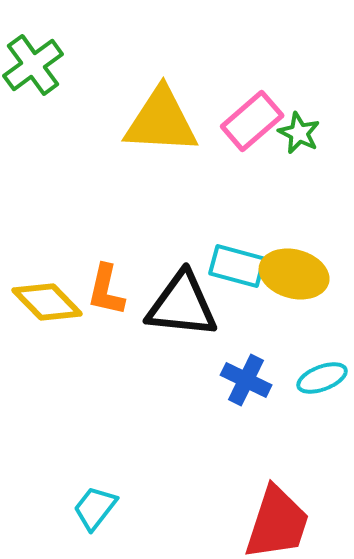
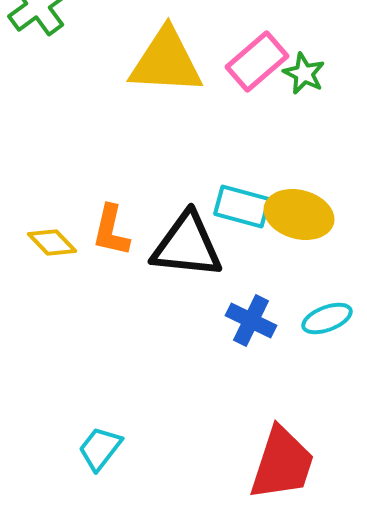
yellow diamond: (47, 302) -> (52, 242), size x0.7

